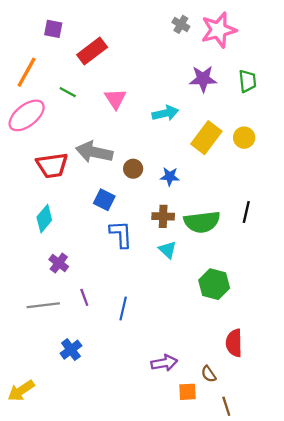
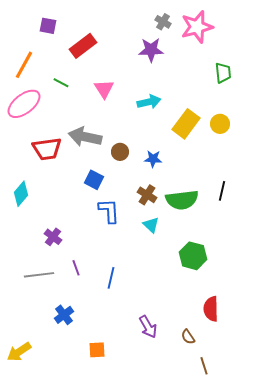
purple star: (203, 79) -> (151, 50), moved
brown cross: (163, 216) -> (147, 195), turned 30
cyan diamond: (44, 219) -> (21, 194), moved
purple arrow: (164, 363) -> (148, 327), turned 70
orange square: (188, 392) -> (97, 350), moved

